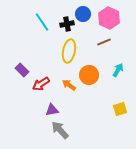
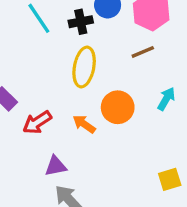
yellow square: (120, 109) -> (170, 179), moved

